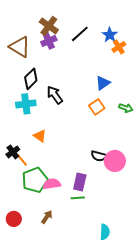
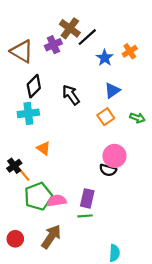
brown cross: (49, 26) -> (70, 28), moved
blue star: (110, 35) -> (105, 58), moved
black arrow: (55, 95) -> (71, 95), moved
pink circle: (115, 161) -> (114, 156), moved
brown arrow: (47, 217) -> (51, 237), size x1.6

